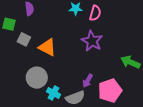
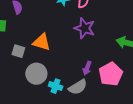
gray square: (24, 39) -> (18, 51), moved

